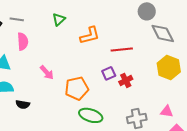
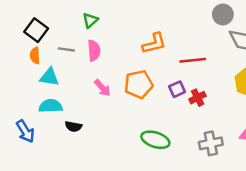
gray line: (17, 19) -> (66, 49), moved
green triangle: (59, 19) -> (90, 20), moved
pink semicircle: (23, 41) -> (94, 51), moved
orange pentagon: (77, 88) -> (139, 84), moved

